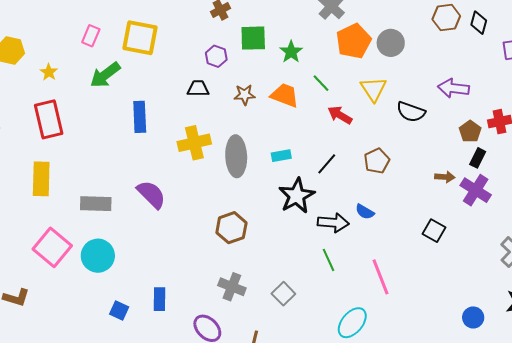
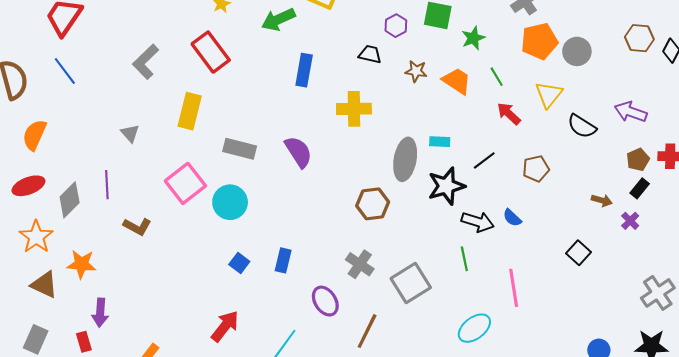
red rectangle: (49, 119) -> (211, 52), turned -36
gray ellipse: (236, 156) -> (405, 159), moved
purple cross: (476, 190) -> (630, 221), size x0.6
gray square: (283, 294) -> (411, 283), size x1.6

